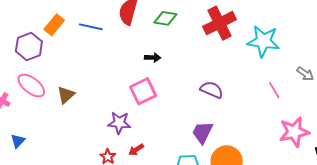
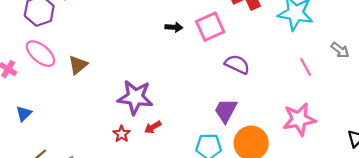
pink square: (143, 91) -> (210, 27), moved
purple star: (119, 123) -> (135, 97), size x1.4
pink star: (294, 132) -> (299, 119), moved

